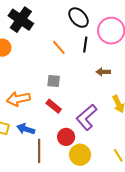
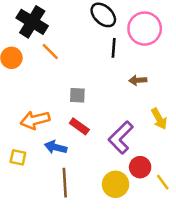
orange line: (59, 47) -> (50, 51), moved
blue arrow: (26, 129) -> (56, 147), moved
red circle: (66, 137) -> (140, 167), moved

